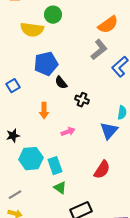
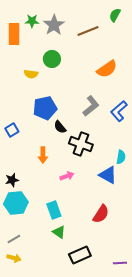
yellow semicircle: (32, 30) -> (31, 74), size x0.6
gray L-shape: (99, 50) -> (91, 106), moved
black cross: (82, 100) -> (81, 144), size x1.6
blue triangle: (109, 131) -> (108, 175), turned -42
cyan hexagon: (31, 159) -> (16, 203), moved

